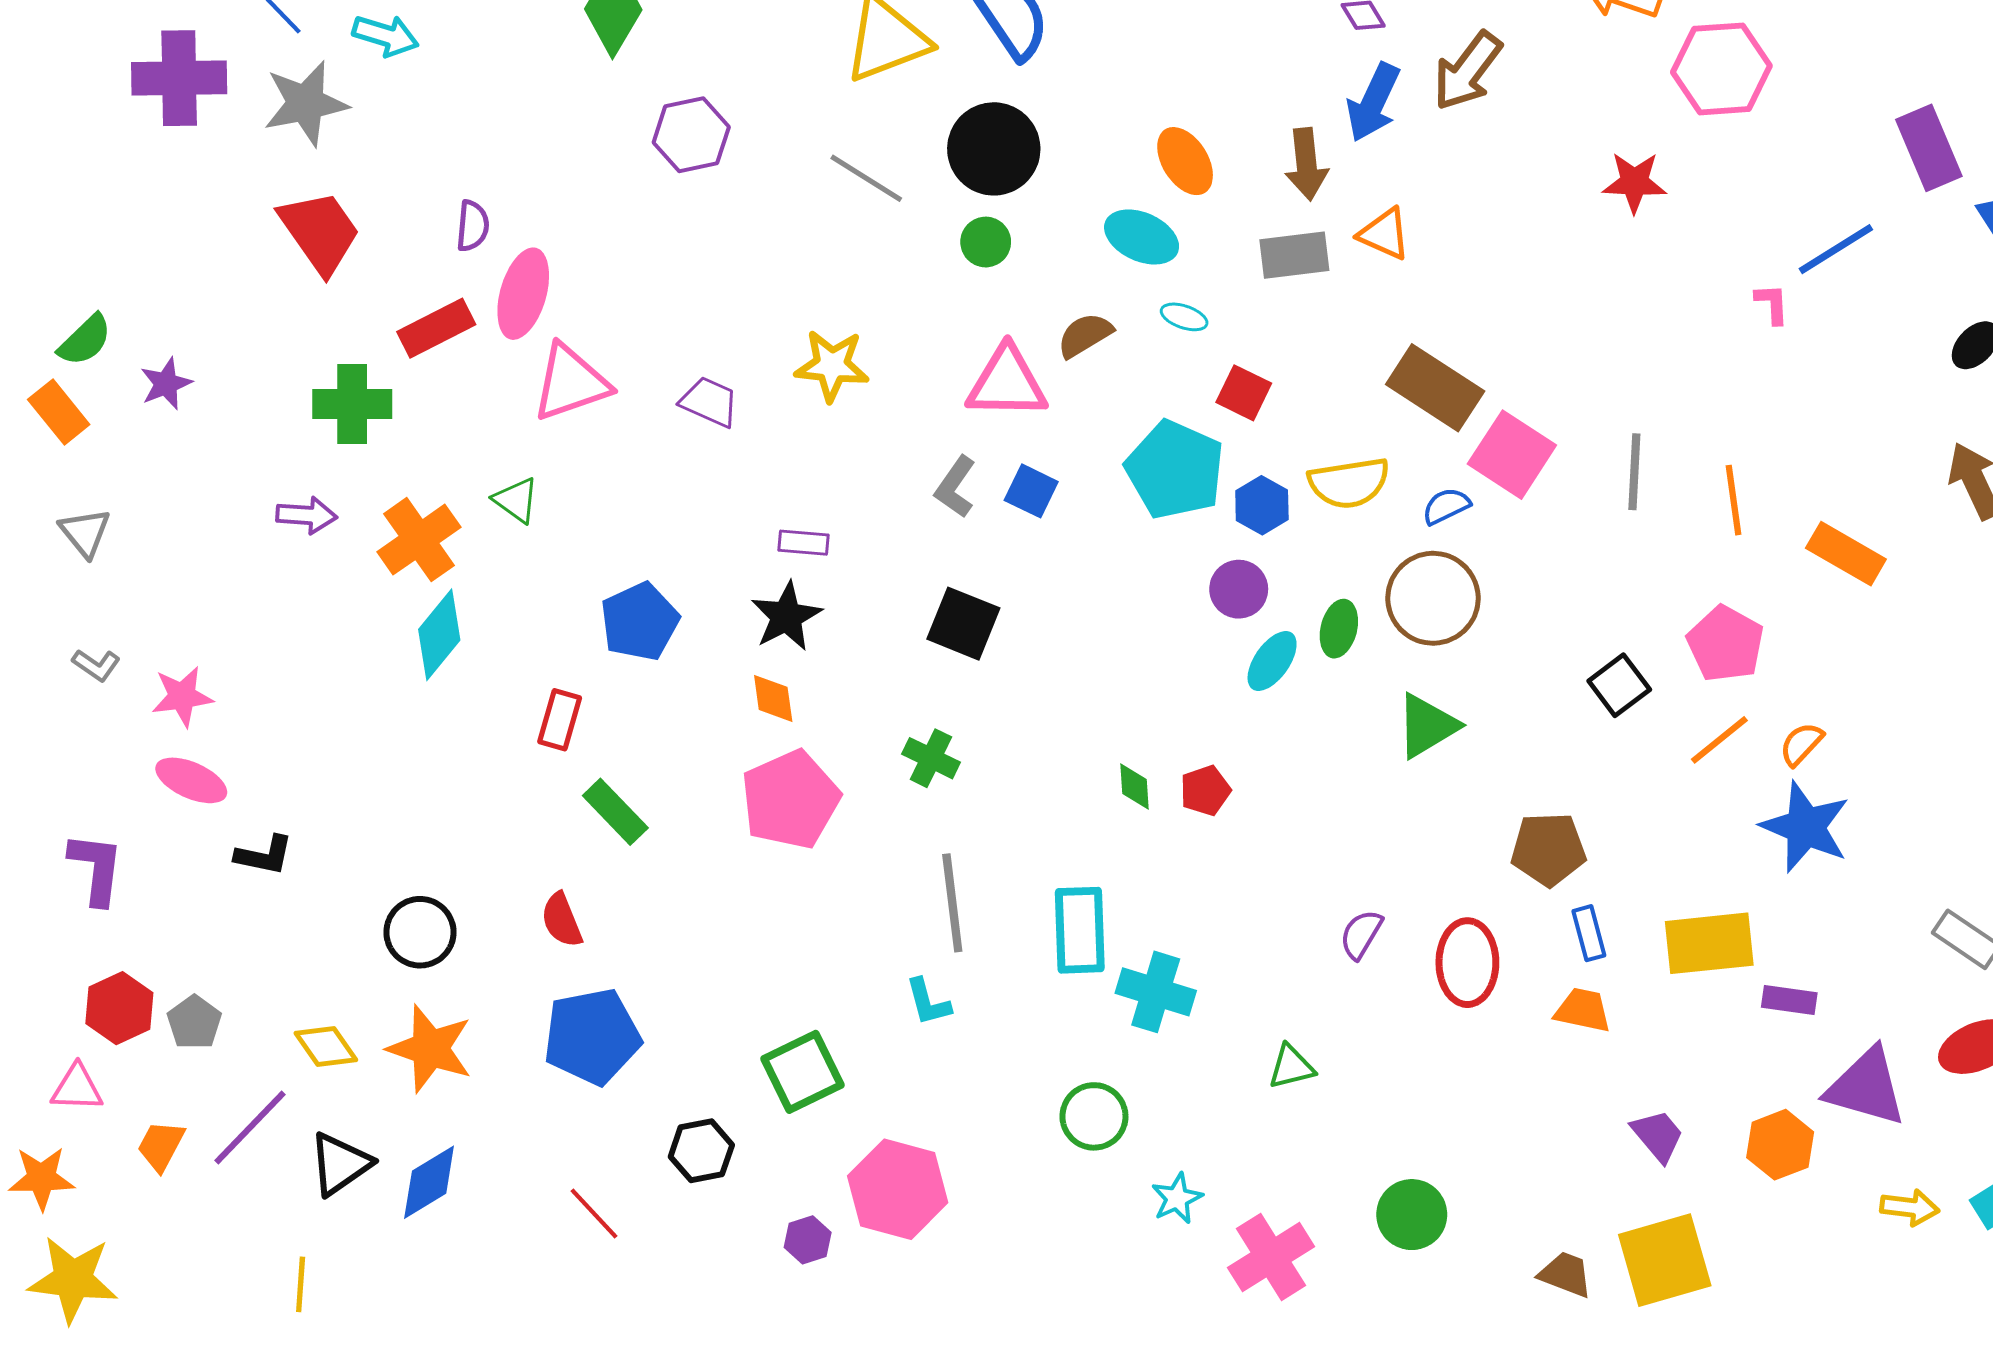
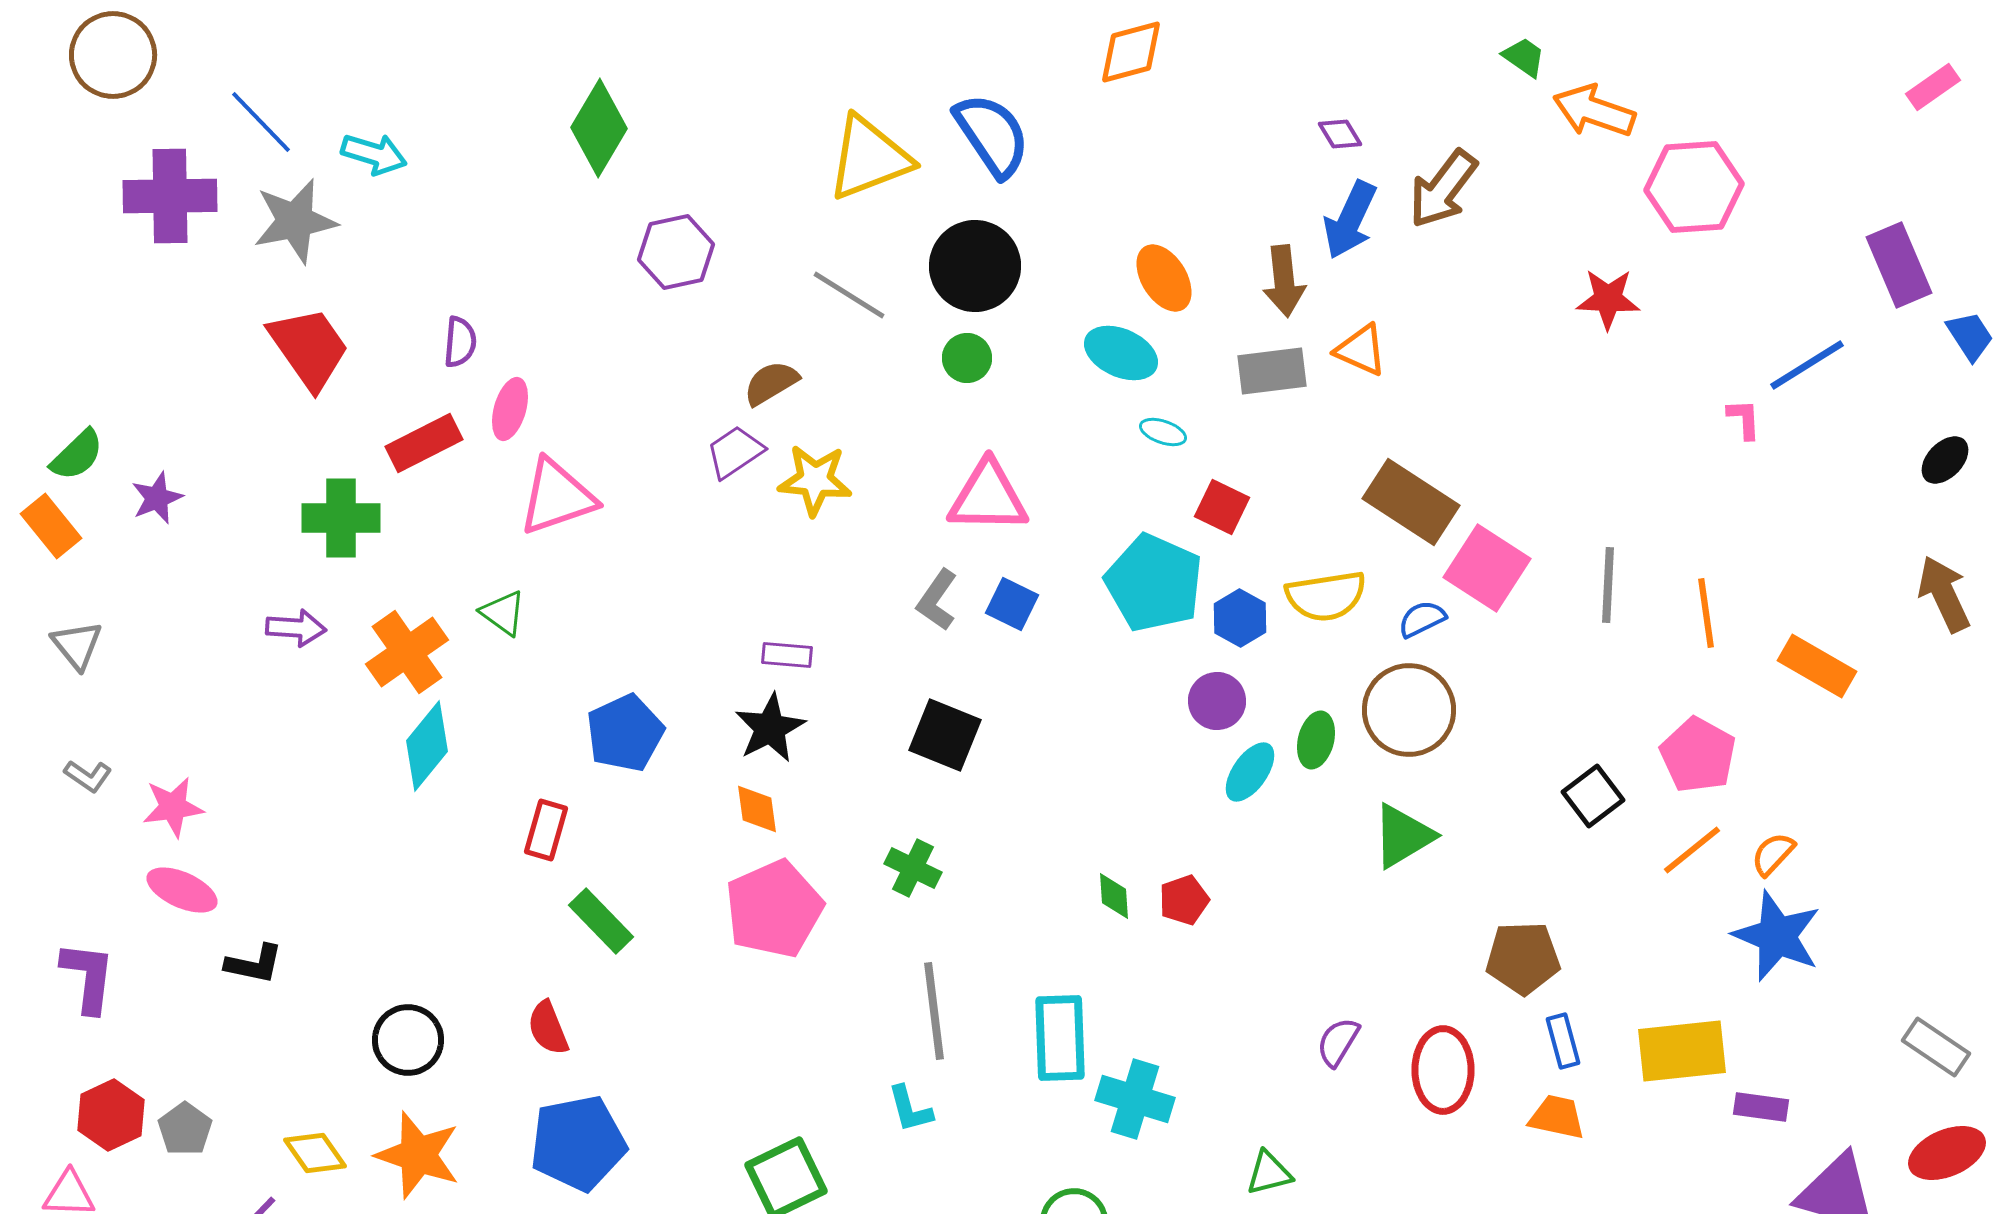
pink ellipse: (523, 294) -> (510, 409), size x0.7
brown semicircle: (1085, 335) -> (771, 383), moved
purple trapezoid: (709, 402) -> (735, 452), moved, turned -58

